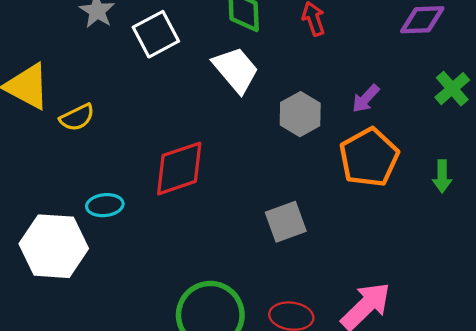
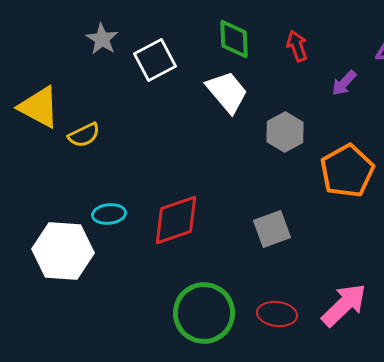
purple arrow: (366, 99) -> (344, 83), moved
red diamond: (179, 168) -> (176, 220), moved

